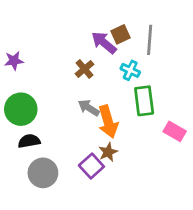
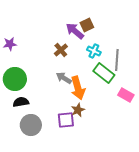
gray line: (150, 40) -> (117, 60), moved
green rectangle: (144, 101) -> (104, 73), turned -45
purple square: (91, 166) -> (66, 120), turned 36

